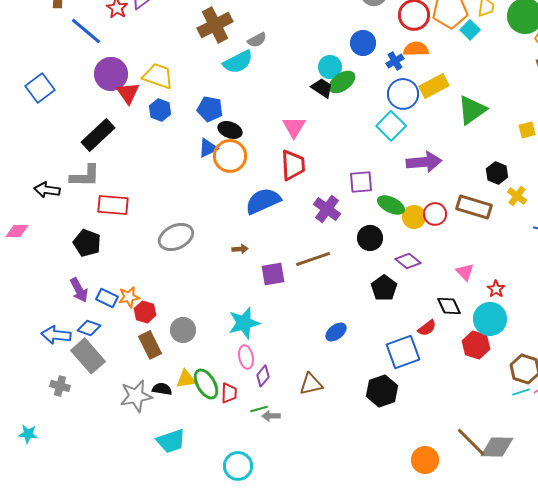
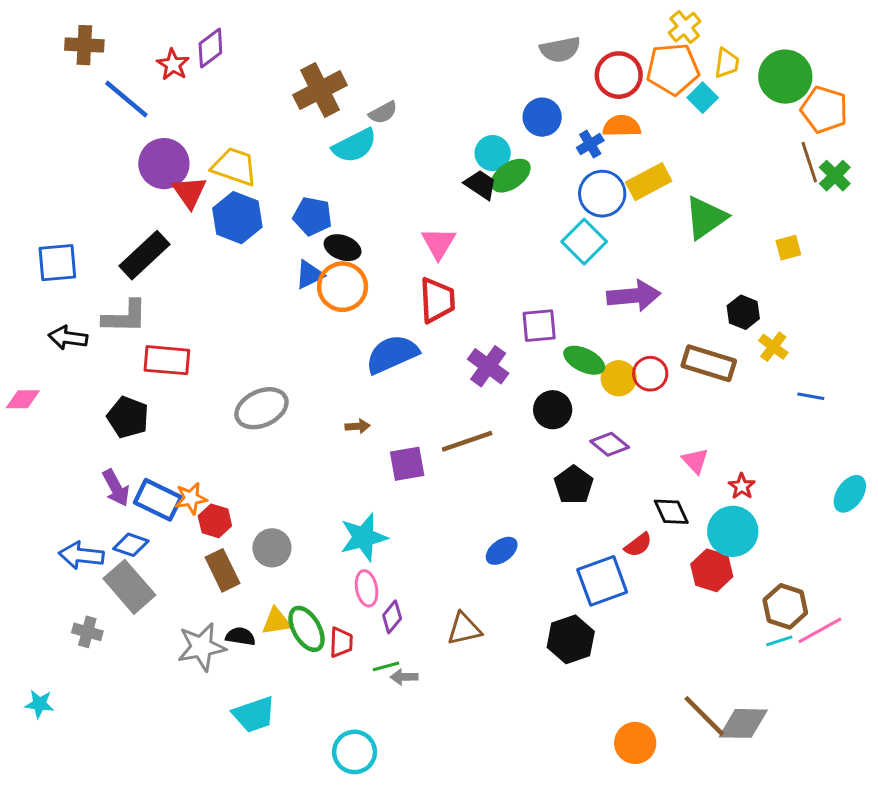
blue square: (40, 88) -> (57, 263), moved, turned 32
blue hexagon: (160, 110) -> (237, 218), size x1.5
blue rectangle: (107, 298) -> (158, 500), size x1.4

